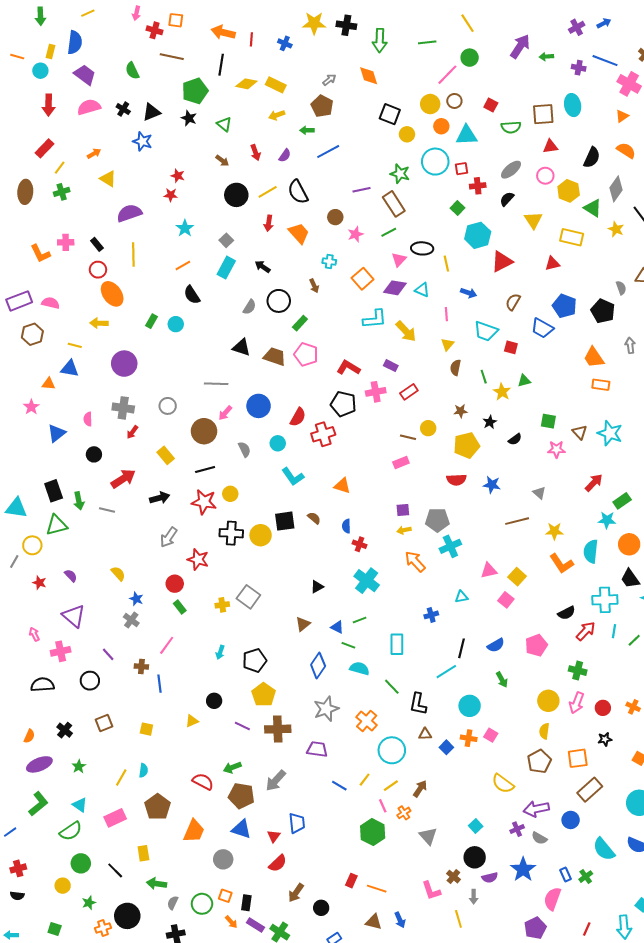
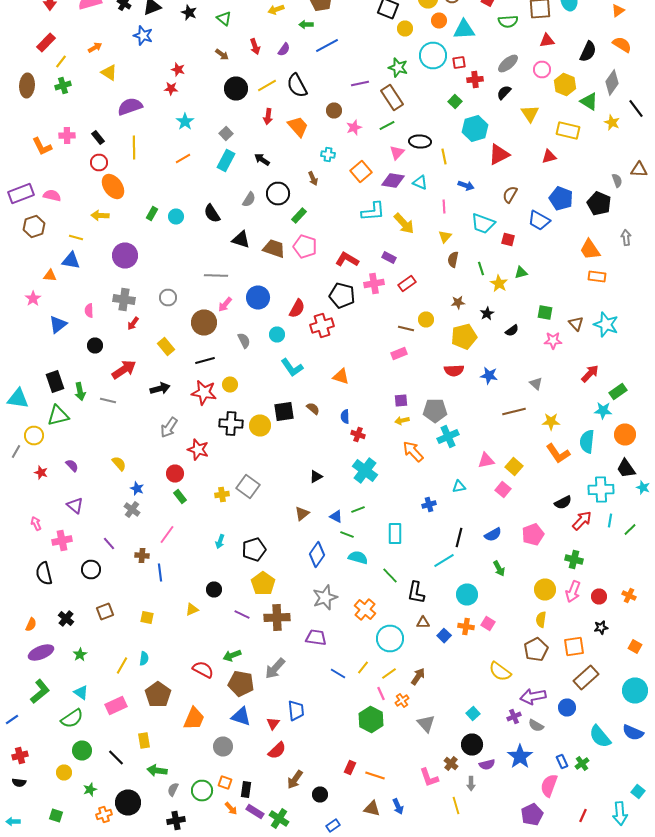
black semicircle: (192, 295) -> (212, 214), moved
purple triangle: (74, 616) -> (75, 506), size x0.7
black semicircle: (42, 685) -> (44, 574), turned -100

